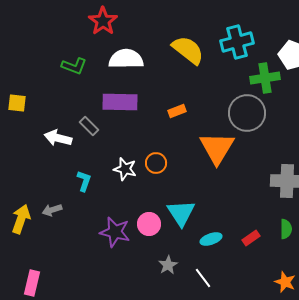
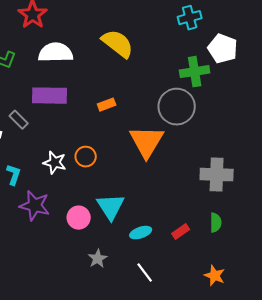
cyan cross: (237, 42) -> (190, 18), moved, size x0.7
purple star: (115, 232) -> (35, 206), moved
white line: (203, 278) -> (145, 273), moved

